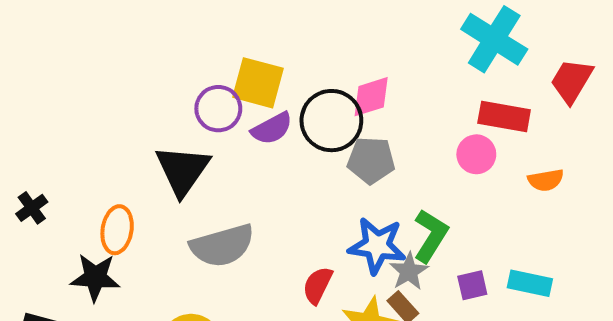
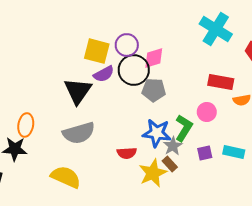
purple circle: (218, 109) -> (127, 45), moved
red rectangle: (504, 117) -> (221, 82), moved
pink circle: (476, 154) -> (207, 112), moved
black triangle: (183, 170) -> (78, 91), moved
red semicircle: (318, 285) -> (127, 153), turned -120

